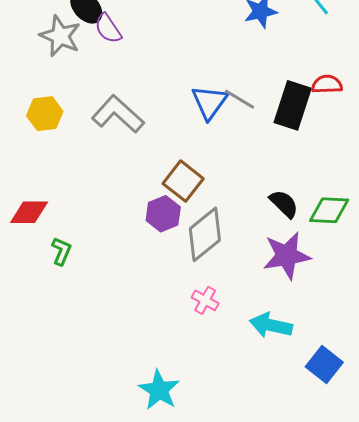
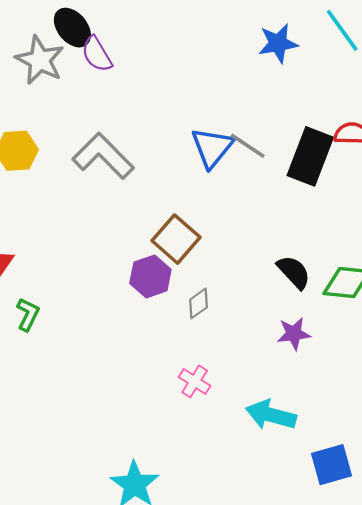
gray diamond: (205, 234) -> (198, 303), size x0.5
purple star: (287, 256) -> (294, 334), size x0.6
blue square: (324, 364) -> (331, 465), turned 33

